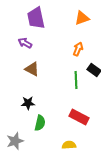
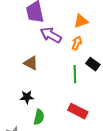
orange triangle: (82, 18) -> (81, 21), moved
purple arrow: (25, 43) -> (51, 35), moved, size x1.5

